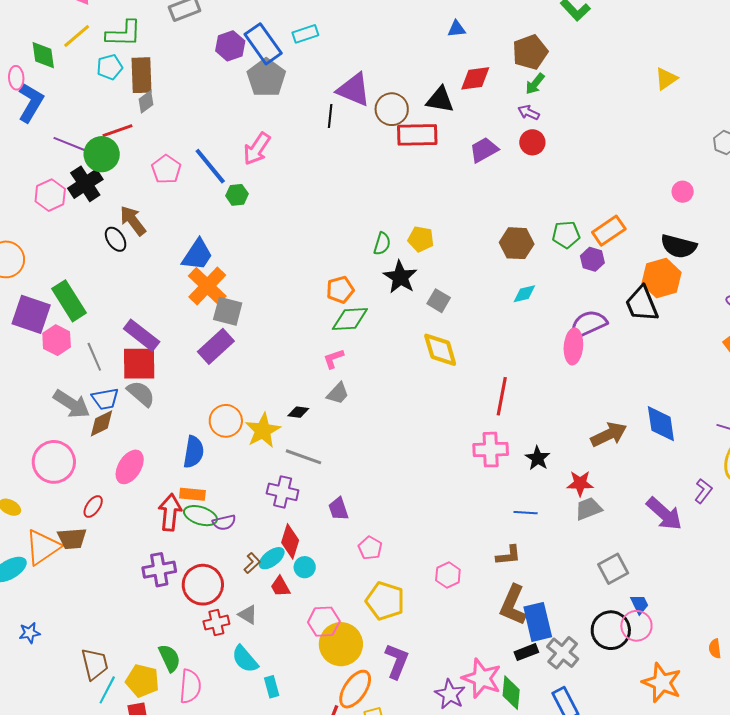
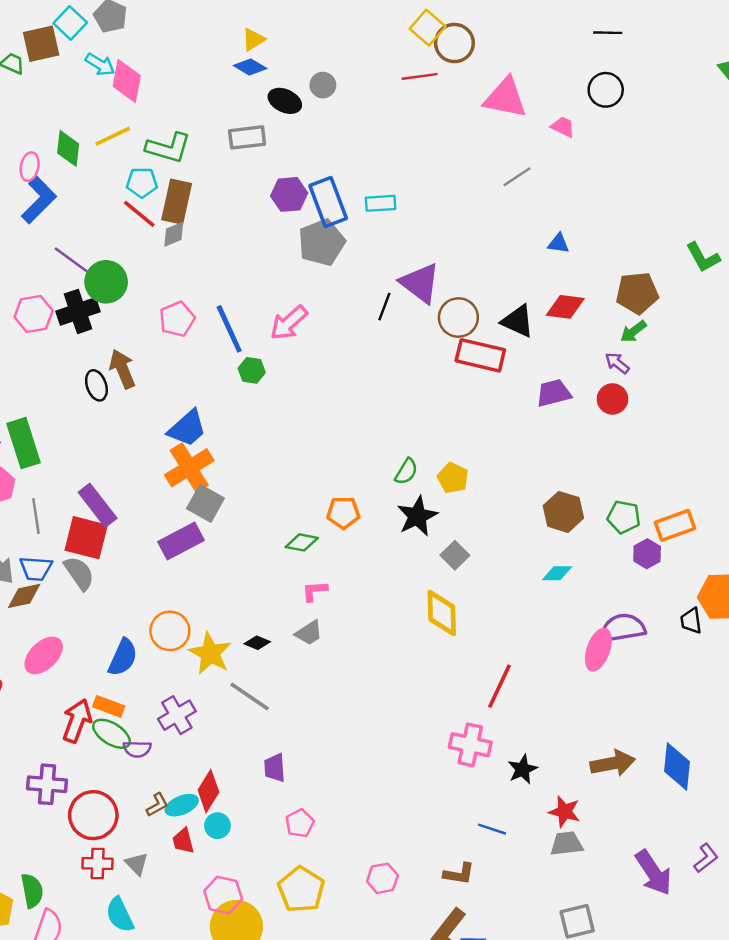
red line: (118, 131) -> (139, 214), moved, turned 44
black trapezoid: (642, 304) -> (691, 621), size x0.6
green diamond: (350, 319) -> (302, 542), moved, size x0.7
yellow star: (263, 430) -> (210, 653), turned -30
purple cross: (283, 492) -> (177, 715), moved, turned 32

